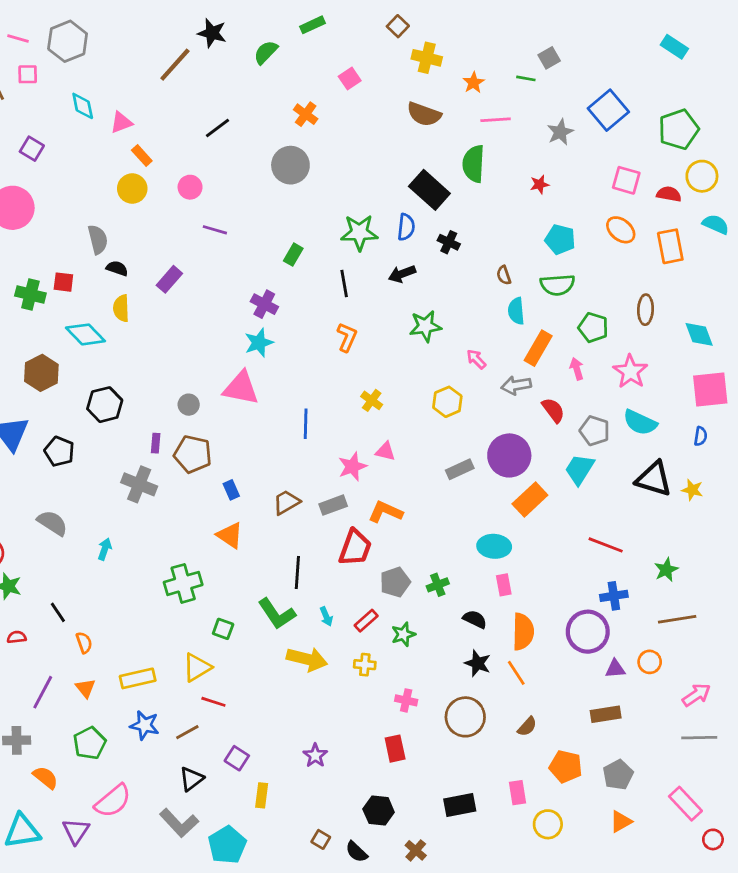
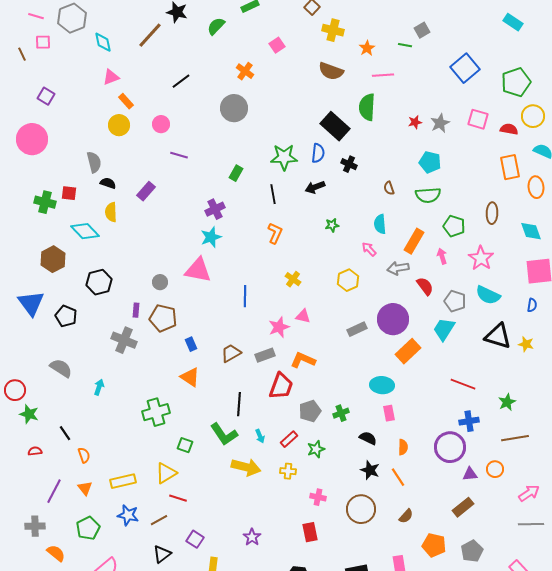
cyan diamond: (83, 106) -> (103, 42), moved
gray star: (560, 132) -> (440, 123), moved
orange ellipse: (621, 230) -> (536, 187), moved, turned 45
purple cross: (264, 304) -> (215, 209), turned 36
cyan semicircle: (516, 311) -> (380, 224), moved
green star: (425, 326) -> (332, 225), size x0.6
orange semicircle: (523, 632) -> (403, 447), size x0.6
brown rectangle: (606, 714) -> (463, 507), turned -30

